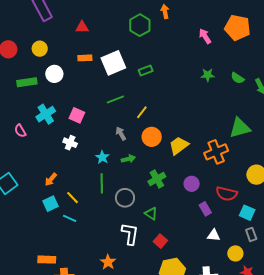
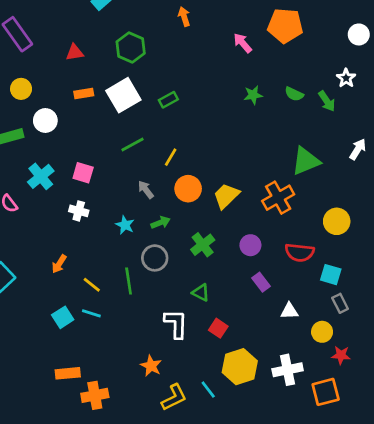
green hexagon: (140, 25) -> (131, 48), moved
green line: (102, 183) -> (129, 281), moved
gray circle: (125, 198) -> (155, 258), moved
cyan square: (50, 204) -> (63, 317), moved
purple rectangle: (205, 209) -> (261, 282), moved

